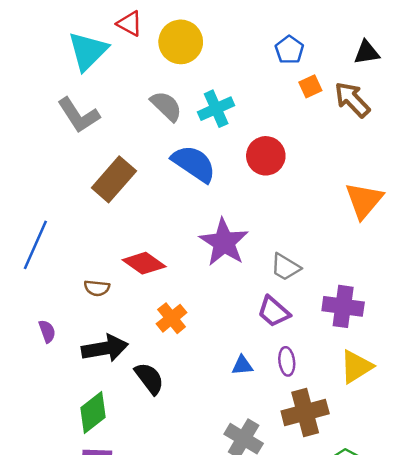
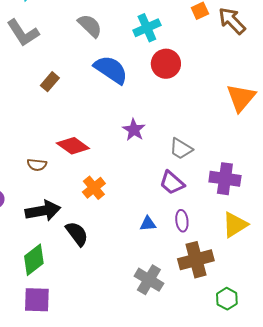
cyan cross: (216, 109) -> (147, 28), moved
brown rectangle: (114, 179) -> (50, 82), size x0.6
purple star: (224, 242) -> (134, 130), size x0.6

